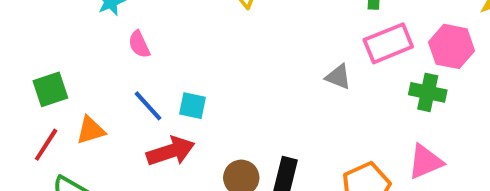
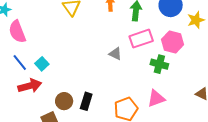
pink semicircle: (139, 44) -> (17, 32), size x1.6
cyan square: (193, 106) -> (42, 64), turned 32

